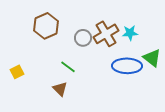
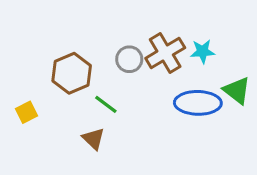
brown hexagon: (46, 26) -> (72, 73), moved

